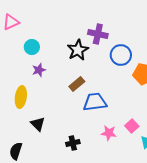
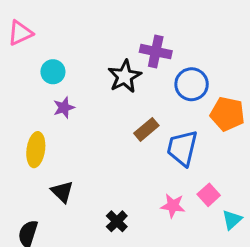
brown rectangle: (77, 84) -> (146, 129), moved
blue trapezoid: (95, 102) -> (182, 148), moved, turned -70
black cross: (73, 143) -> (117, 221), turned -32

